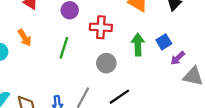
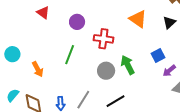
orange arrow: (25, 38) -> (38, 69), moved
green arrow: (138, 45) -> (128, 65), moved, turned -30

